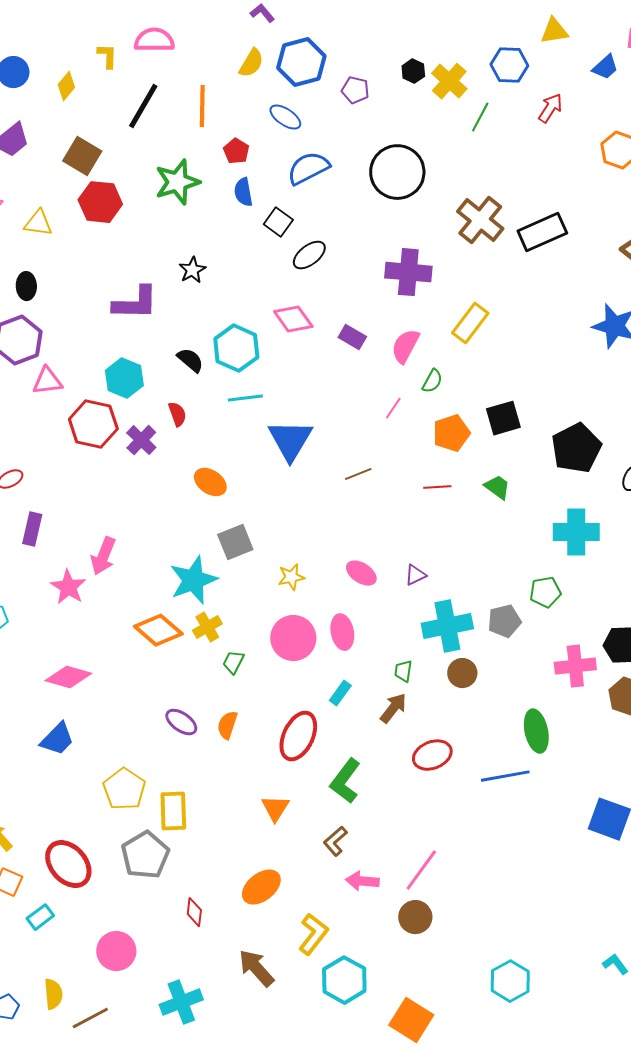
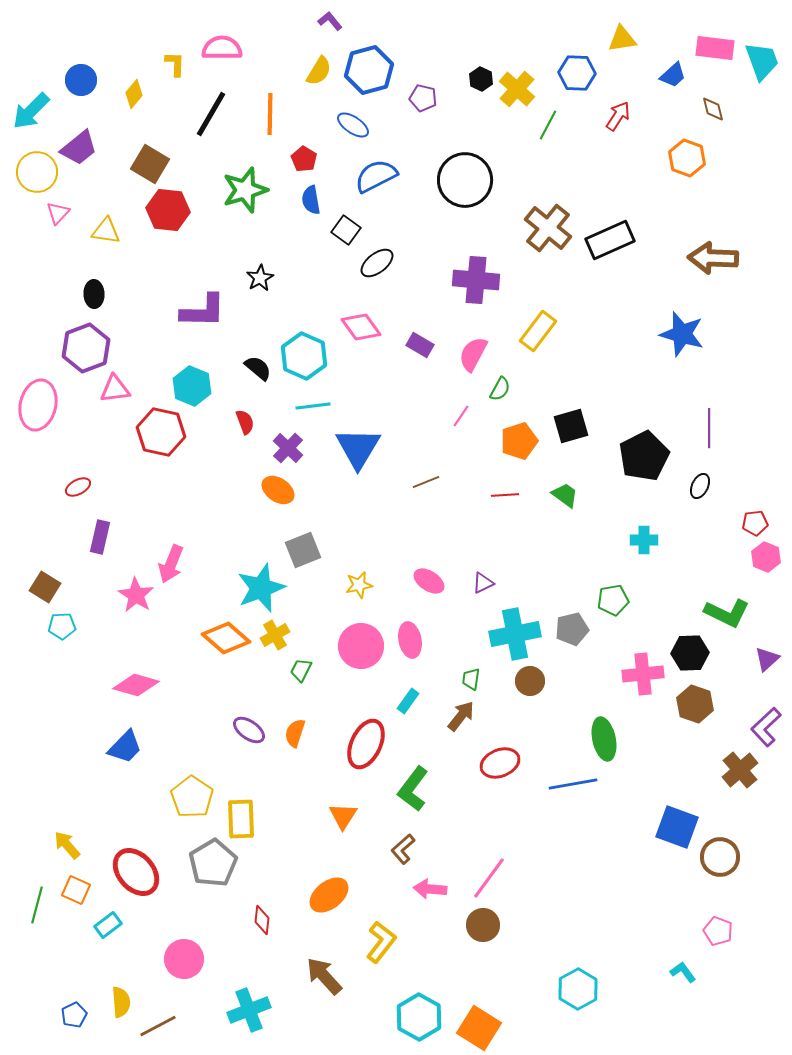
purple cross: (141, 440) -> (288, 448), moved
cyan cross: (576, 532) -> (644, 540), size x0.6
cyan hexagon: (344, 980) -> (419, 1017), moved

